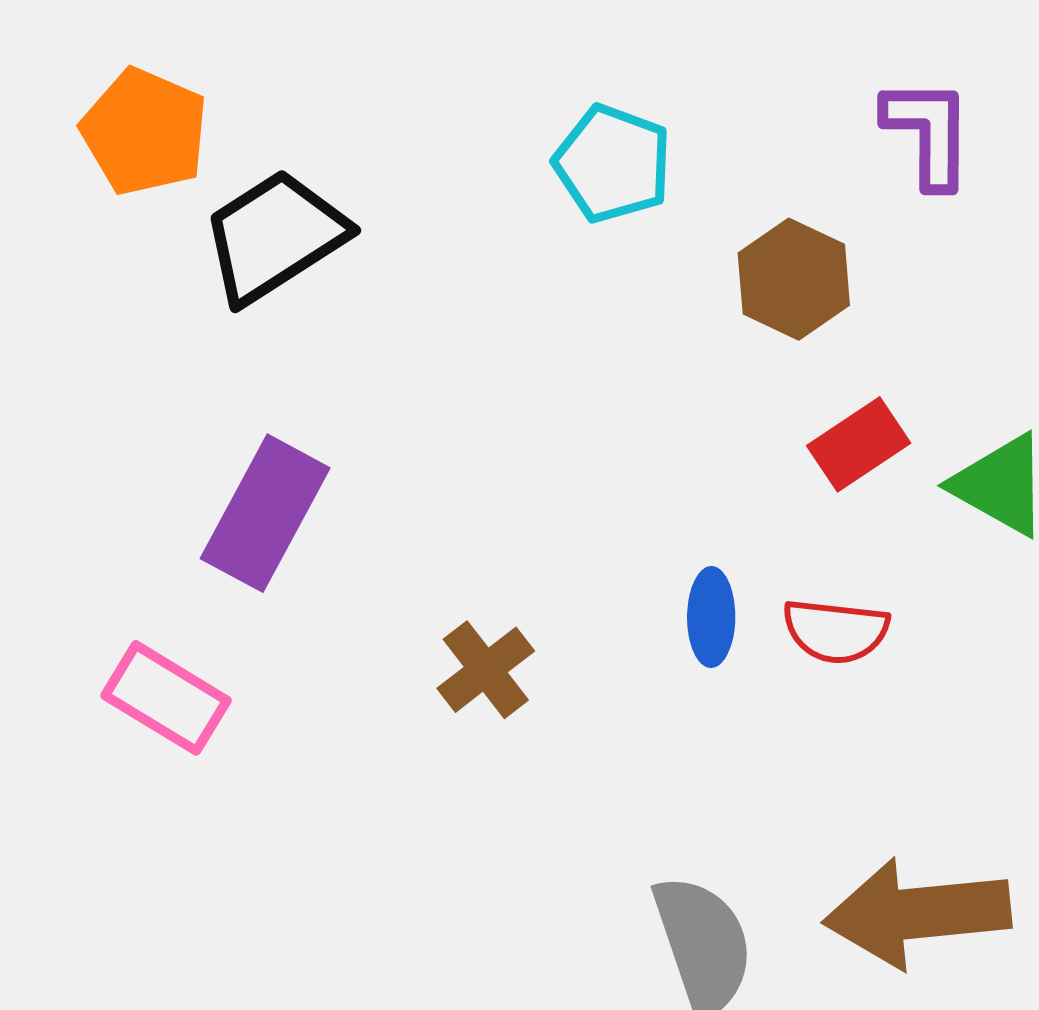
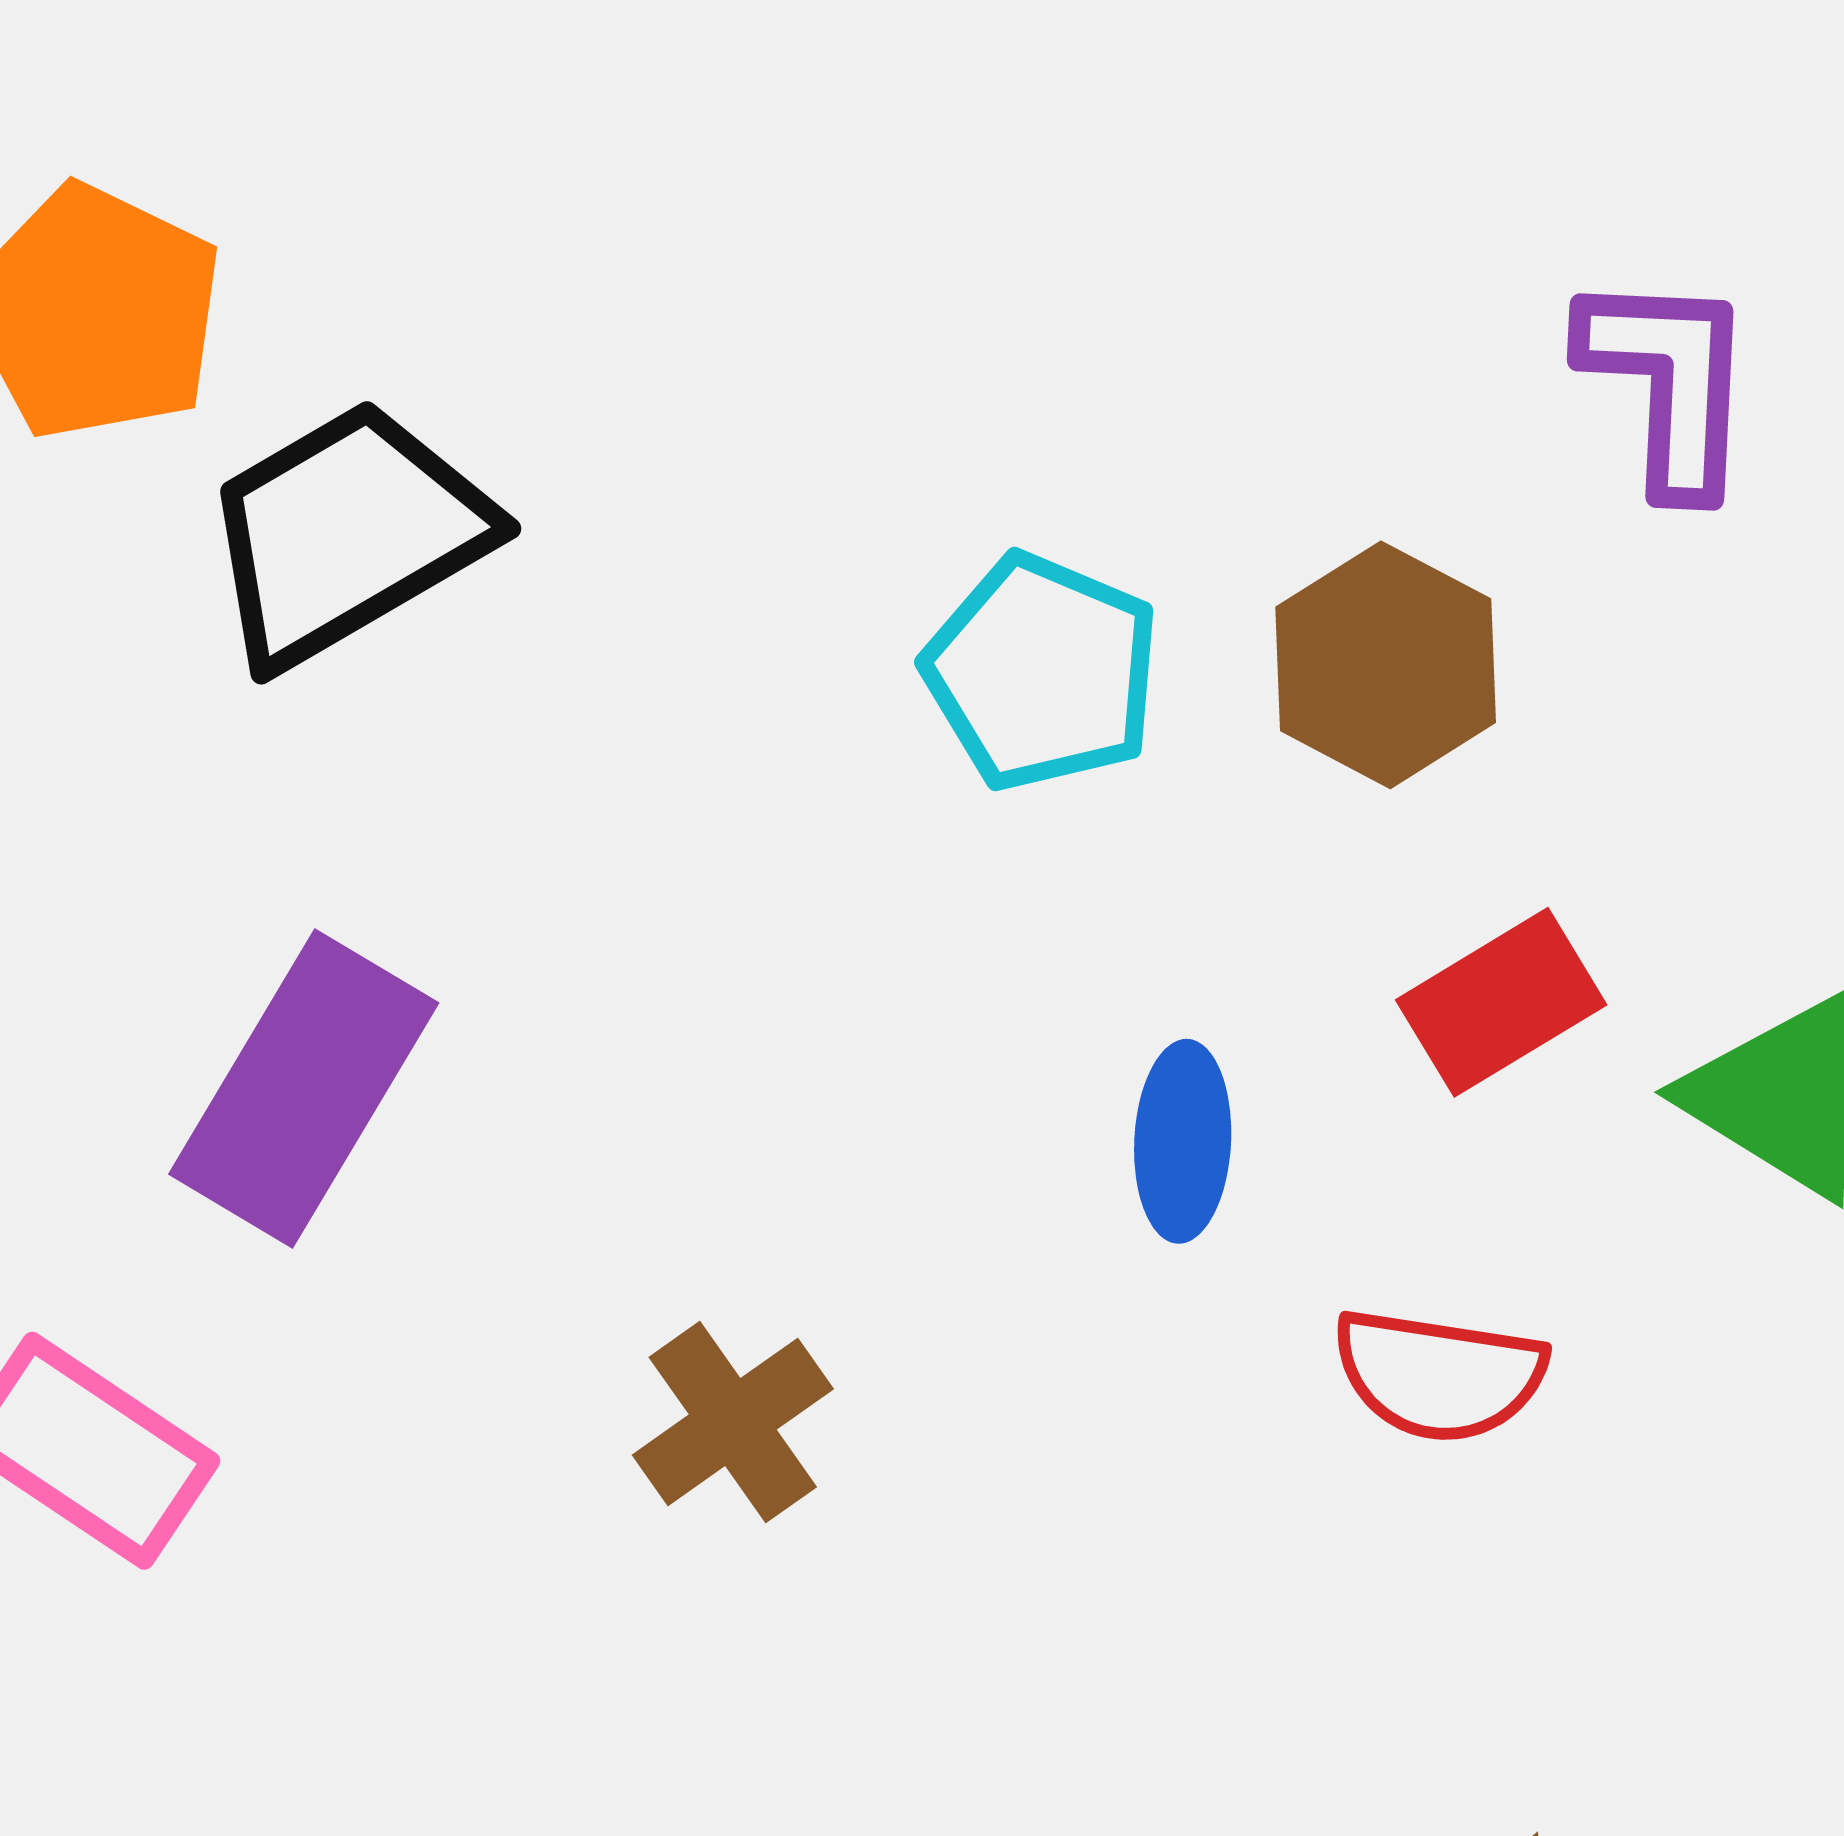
cyan pentagon: (613, 164) -> (1042, 672), moved
blue ellipse: (711, 617) -> (1183, 1141), moved

